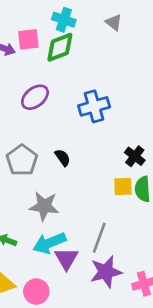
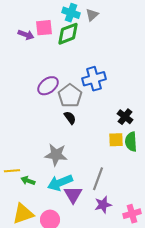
gray triangle: (114, 22) -> (92, 15), moved, turned 40
purple ellipse: (35, 97) -> (48, 86), moved
gray pentagon: (22, 160) -> (70, 96), moved
purple star: (106, 272) -> (103, 205), size x0.7

